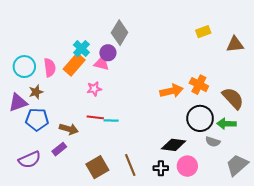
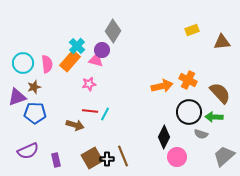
cyan line: (111, 121) -> (105, 114), turned -64
brown arrow: (69, 129) -> (75, 125), moved
black diamond: (174, 145) -> (164, 137), turned -70
purple rectangle: (59, 149) -> (56, 160), moved, turned -64
black cross: (161, 168) -> (107, 159), moved

